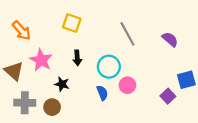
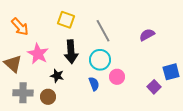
gray line: (127, 34) -> (103, 31), moved
purple semicircle: (170, 39) -> (147, 35), moved, turned -70
black arrow: (77, 58) -> (71, 52), size x1.6

